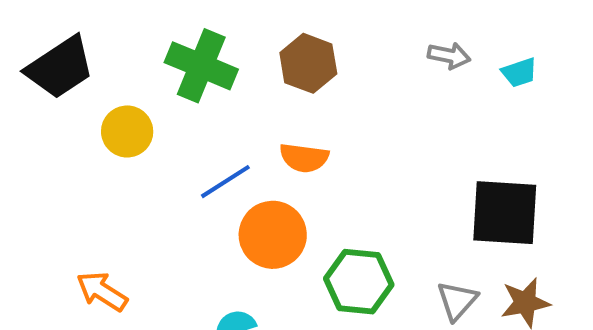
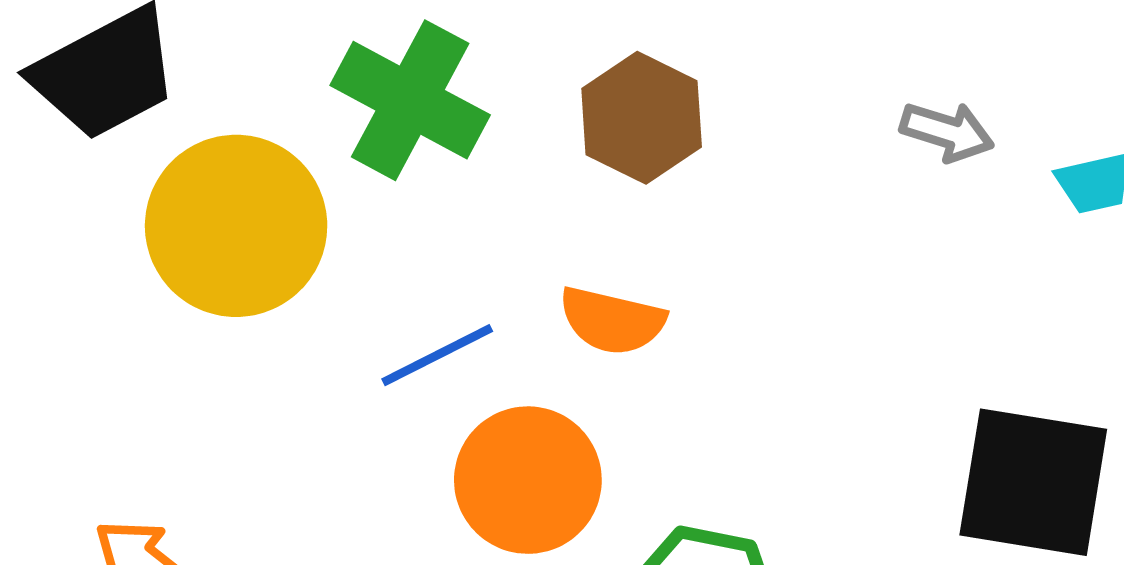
yellow circle: (127, 131) -> (236, 226), size x1.6

